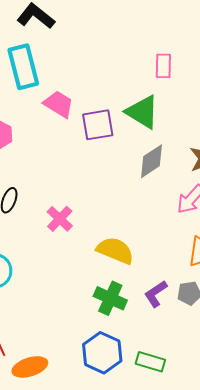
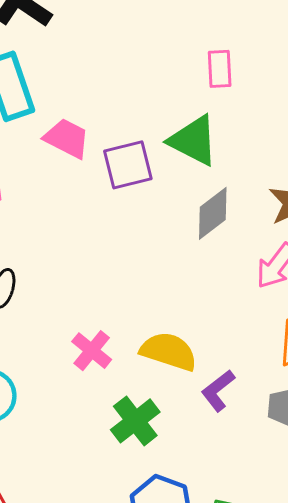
pink cross: (60, 219) -> (92, 351), moved
purple L-shape: (156, 294) -> (218, 391), moved
green cross: (110, 298) -> (135, 421), moved, turned 32

